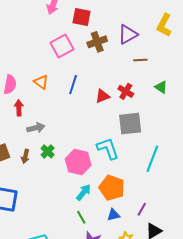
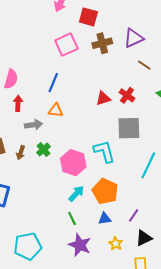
brown line: (140, 60) -> (144, 65), turned 32
orange triangle: (41, 82) -> (56, 110), moved, turned -35
blue line: (73, 85) -> (53, 83), moved

